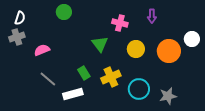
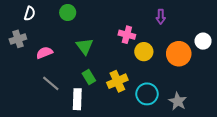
white semicircle: (20, 18) -> (30, 14), moved
pink cross: (120, 23) -> (127, 35), moved
green triangle: (100, 44) -> (85, 46), moved
white rectangle: (73, 94) -> (77, 99), turned -72
gray star: (168, 96) -> (178, 101), turned -30

